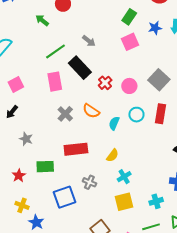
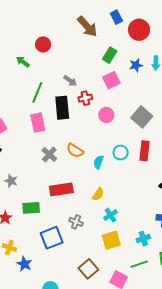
green line: (56, 51) -> (37, 92), turned -30
black rectangle: (80, 68) -> (62, 108), turned 40
red cross: (105, 83) -> (85, 98), moved, turned 32
pink circle: (129, 86) -> (106, 115), moved

